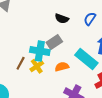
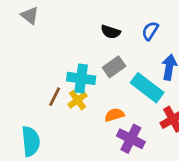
gray rectangle: (54, 42) -> (114, 67), moved
orange semicircle: (62, 67) -> (114, 115), moved

